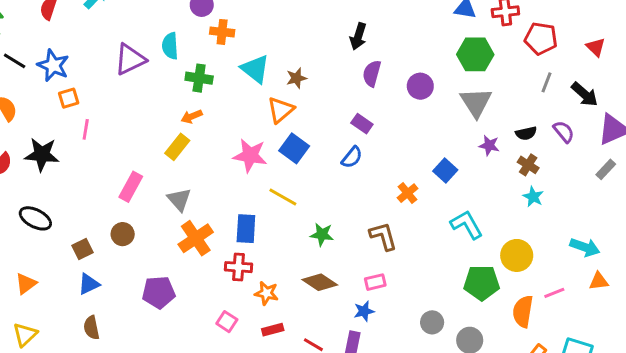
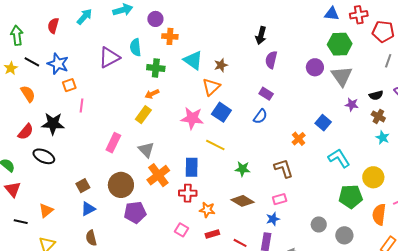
purple circle: (420, 86) -> (315, 67), moved
black ellipse: (35, 218) -> (44, 156), moved
brown circle: (123, 234) -> (121, 185), moved, size x1.6

